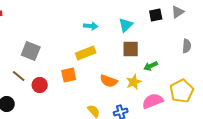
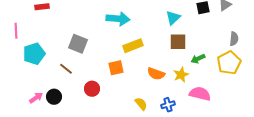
cyan arrow: (91, 26) -> (118, 19), moved, size x1.6
red circle: (40, 85) -> (92, 89), moved
yellow pentagon: (182, 91) -> (229, 63), moved
pink semicircle: (153, 101) -> (200, 94), turned 35

